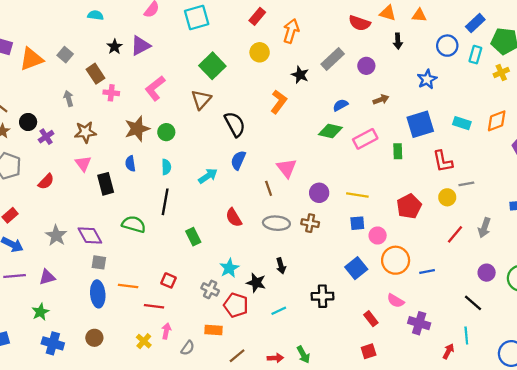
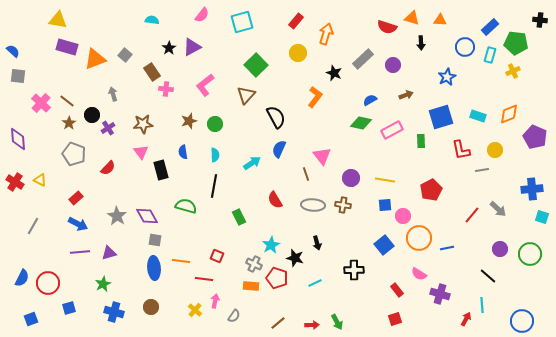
gray arrow: (69, 98) -> (113, 94), moved
brown star: (137, 129) -> (189, 121), size x0.7
yellow circle: (447, 197) -> (495, 150), moved
gray arrow: (484, 228) -> (498, 209), turned -66
orange rectangle: (213, 330) -> (251, 286), moved

